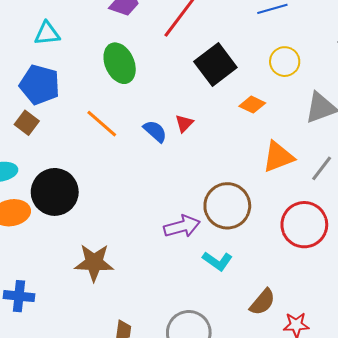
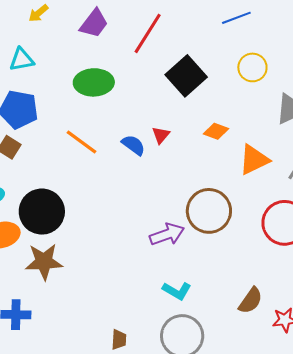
green ellipse: (120, 63) -> (94, 82), turned -63
orange diamond: (252, 105) -> (216, 131), moved
cyan L-shape: (217, 261) -> (177, 291), moved
brown star: (94, 263) -> (44, 262), moved

